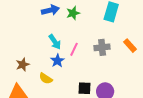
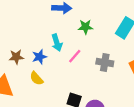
green star: (73, 13) -> (85, 27), moved
blue star: (57, 61) -> (39, 57), moved

